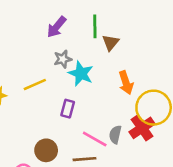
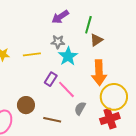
orange arrow: (126, 83) -> (99, 73), size x1.4
red cross: (142, 128) -> (110, 119), moved
pink line: (95, 139) -> (66, 89), moved

